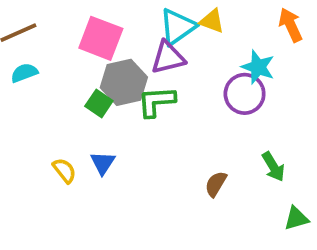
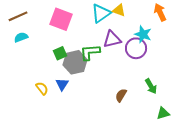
purple triangle: (168, 57) -> (112, 39), moved
gray hexagon: (124, 82) -> (75, 62), moved
green square: (99, 103) -> (60, 53), turned 32

